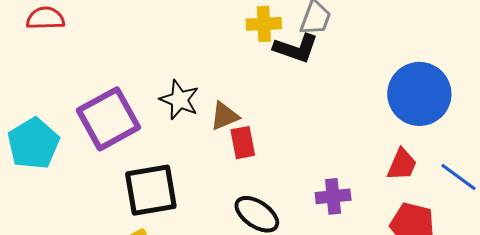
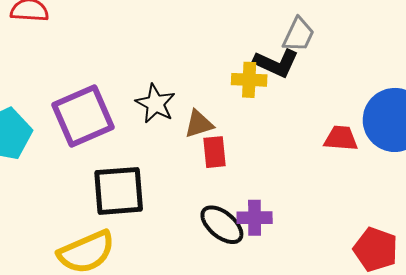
yellow cross: (264, 24) -> (249, 80), moved
red trapezoid: (402, 164) -> (341, 138), moved, turned -114
purple cross: (333, 196) -> (255, 218), moved

